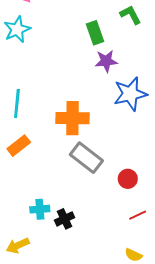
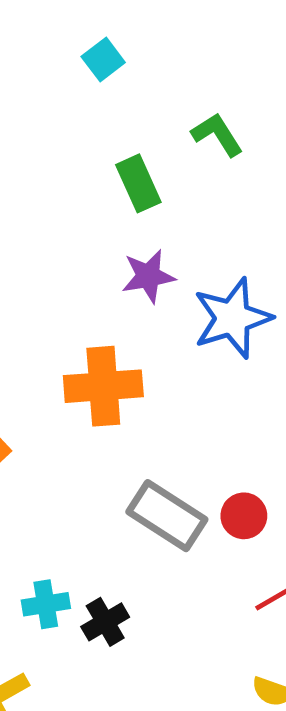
purple star: (106, 61) -> (148, 276), moved
gray rectangle: (86, 158) -> (167, 516), moved

